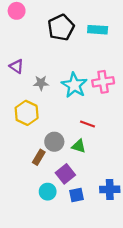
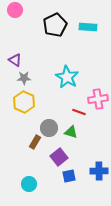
pink cross: (103, 82) -> (98, 99), moved
gray star: (41, 83) -> (24, 78), moved
cyan circle: (48, 192) -> (29, 184), moved

